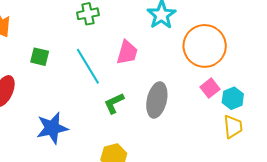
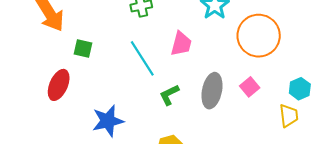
green square: (40, 57) -> (83, 49), moved
pink square: (210, 88) -> (250, 87), moved
cyan hexagon: (233, 98) -> (300, 89), moved

